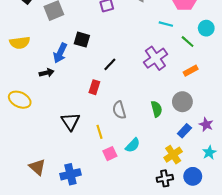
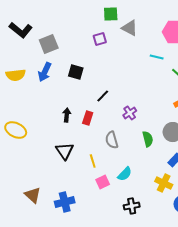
blue arrow: (60, 53) -> (45, 72), moved
purple cross: (155, 58) -> (130, 113), moved, size x0.6
black arrow: (47, 73) -> (67, 115), moved, turned -72
yellow cross: (173, 155) -> (164, 183), turned -30
black cross: (165, 178) -> (132, 206), moved

